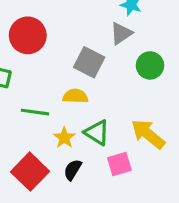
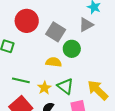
gray square: (89, 62) -> (56, 32), moved
green circle: (150, 65) -> (72, 49), moved
green line: (35, 112) -> (21, 80), moved

